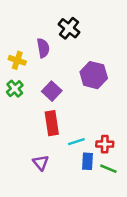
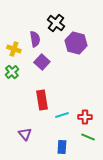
purple hexagon: (94, 75) -> (76, 43), moved
purple square: (52, 91) -> (42, 62), moved
blue rectangle: (87, 161) -> (62, 147), moved
purple triangle: (41, 163) -> (25, 134), moved

